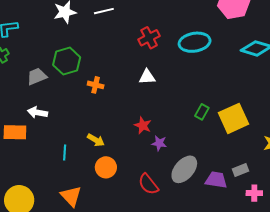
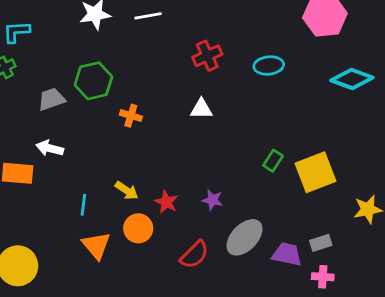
cyan ellipse: (195, 42) -> (269, 66), size x0.7
red star: (143, 125) -> (166, 202), moved
red semicircle: (148, 184) -> (194, 255), turned -100
pink cross: (254, 193) -> (323, 277), moved
orange triangle: (71, 196) -> (96, 245), moved

